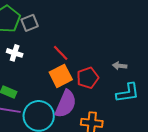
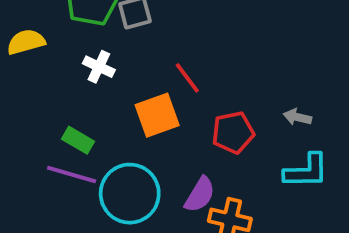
orange square: (61, 76) -> (157, 115), moved
purple semicircle: (66, 104) -> (200, 195), moved, size x0.7

